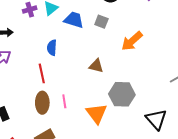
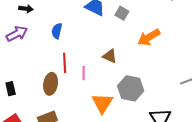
blue semicircle: (52, 48) -> (57, 31), moved
red line: (42, 73) -> (65, 63), moved
pink line: (64, 101) -> (84, 73), moved

